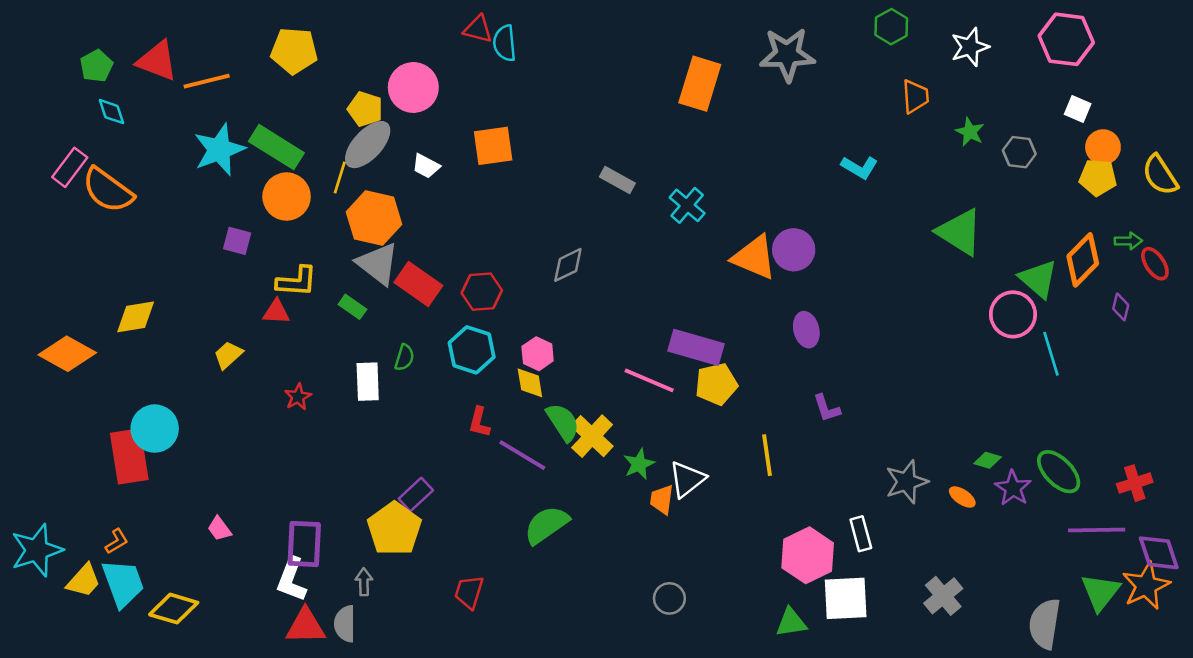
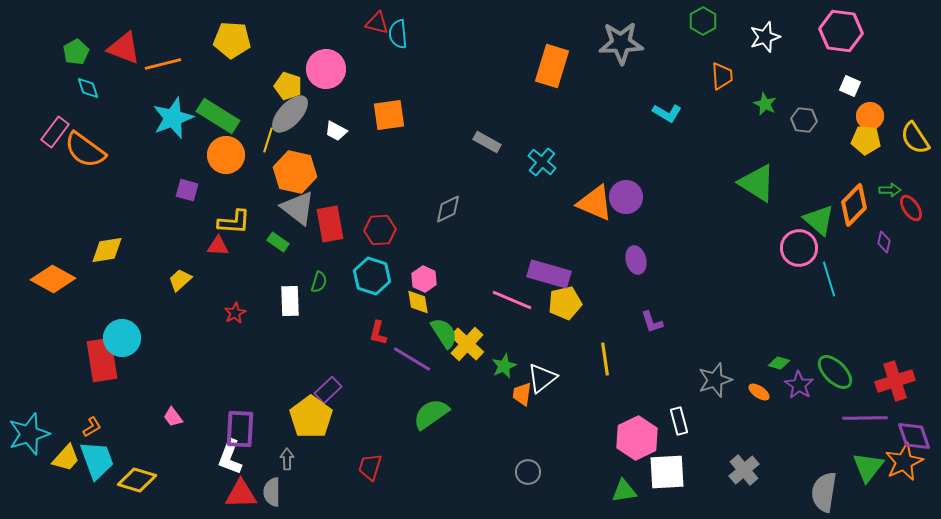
cyan L-shape: (860, 167) -> (667, 113), moved
red rectangle: (418, 284) -> (330, 224), turned 45
red cross: (1135, 483) -> (895, 381), size x1.4

